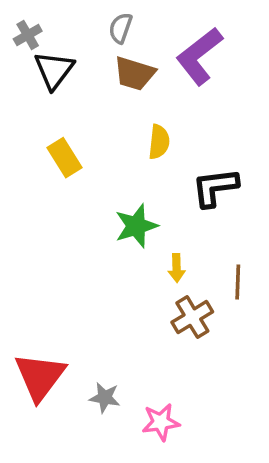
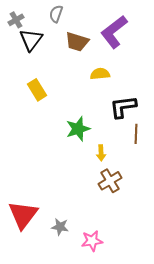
gray semicircle: (120, 28) -> (56, 14), moved
yellow semicircle: (159, 142) -> (100, 74), moved, turned -102
brown line: (238, 282) -> (136, 134), moved

